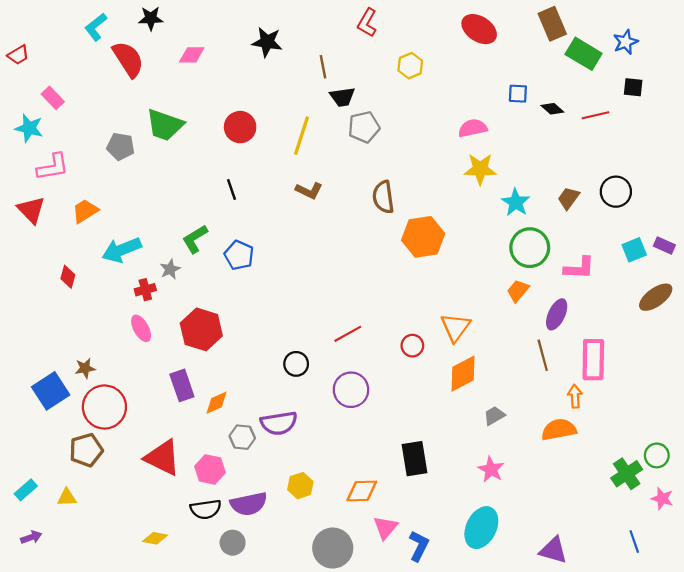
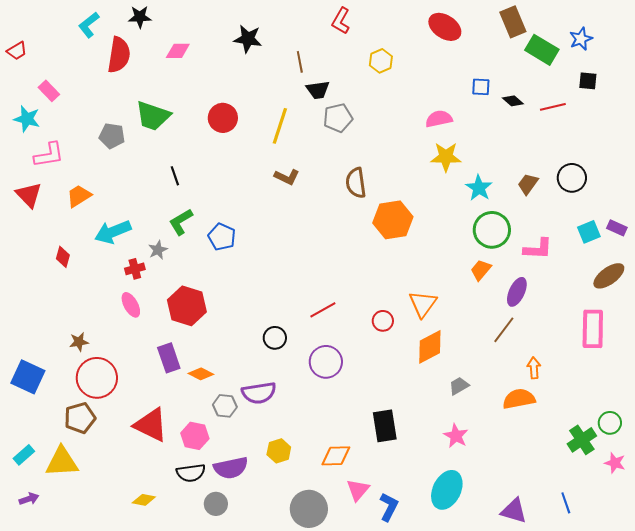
red semicircle: (128, 59) -> (119, 55), turned 42
black line: (231, 189) -> (175, 176), moved
brown line: (543, 355) -> (504, 330), turned 52
pink rectangle: (593, 360) -> (593, 329), moved
blue square: (51, 391) -> (28, 377), moved, turned -32
orange diamond: (216, 403) -> (201, 374), turned 50
yellow triangle: (67, 497) -> (62, 462), size x1.8
blue line: (634, 542) -> (566, 503), moved

